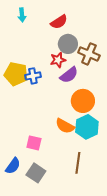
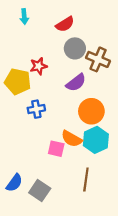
red star: (58, 60) -> (39, 66), moved
blue cross: (33, 76) -> (36, 109), moved
pink square: (34, 143) -> (56, 149), moved

